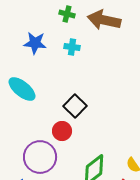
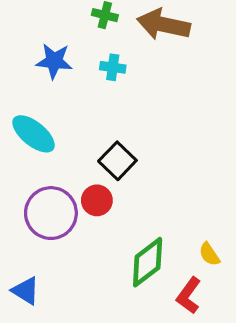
purple circle: (40, 157) -> (51, 213), moved

